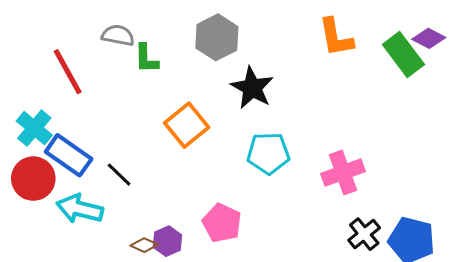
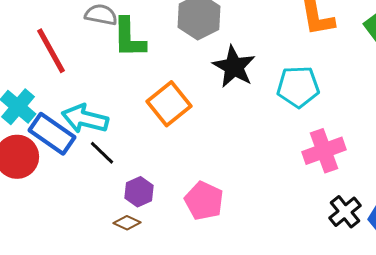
green L-shape: (146, 59) -> (129, 38), size x1.4
cyan pentagon: (268, 153) -> (298, 87), moved
cyan arrow: (80, 209) -> (85, 119), moved
purple hexagon: (167, 241) -> (139, 192), moved

